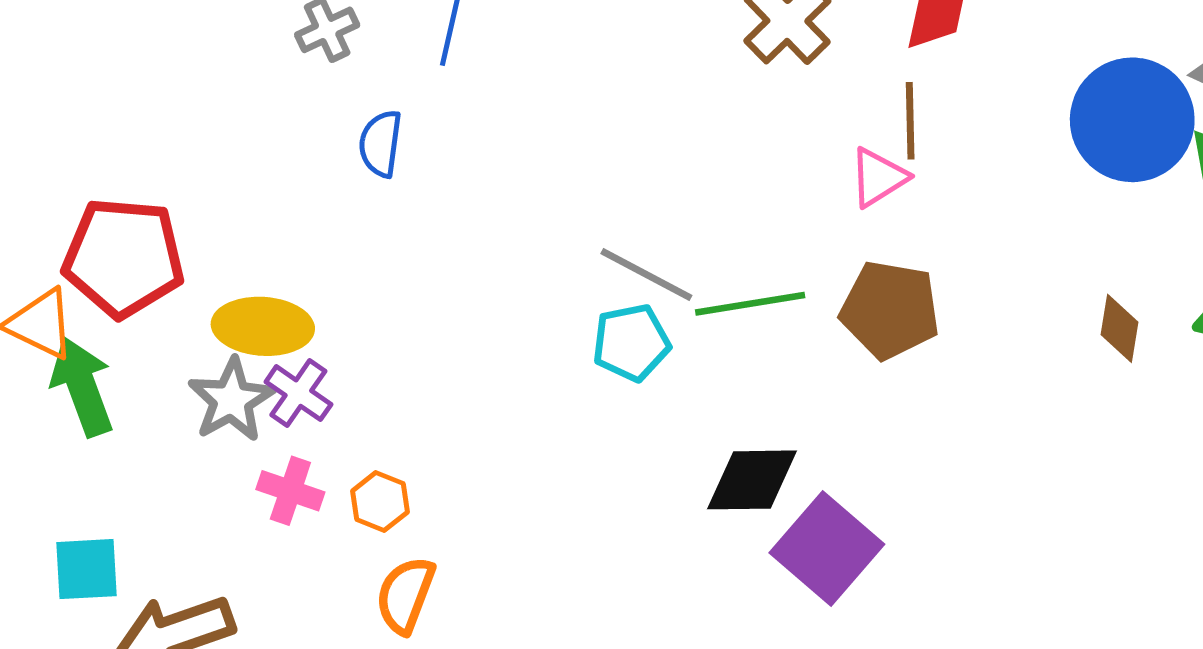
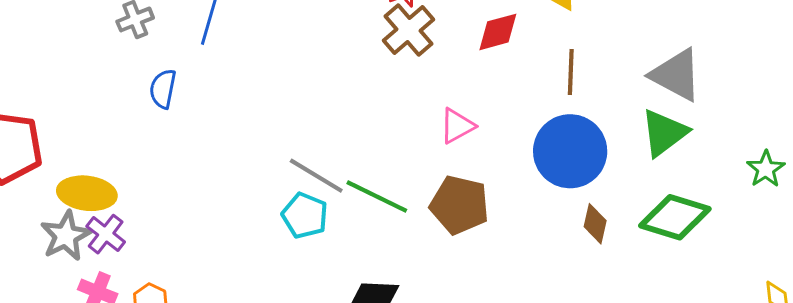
blue circle: (1132, 120) -> (570, 151), moved
brown line: (910, 121) -> (571, 72), moved
green line: (750, 304) -> (377, 197), turned 32
cyan pentagon: (631, 343) -> (305, 215), turned 30

